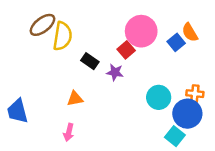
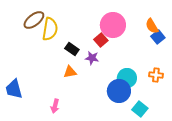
blue square: (176, 42) -> (158, 37), moved
orange triangle: (75, 99) -> (70, 72), moved
blue circle: (187, 114) -> (119, 91), moved

